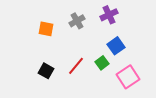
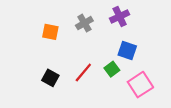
blue square: (116, 46) -> (127, 51), turned -36

